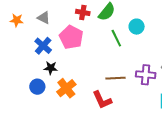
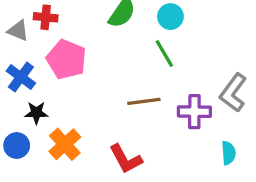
red cross: (83, 12) -> (46, 17), moved
cyan circle: (137, 27) -> (170, 17), moved
green line: (116, 38) -> (164, 54), moved
brown line: (116, 78) -> (144, 101), moved

